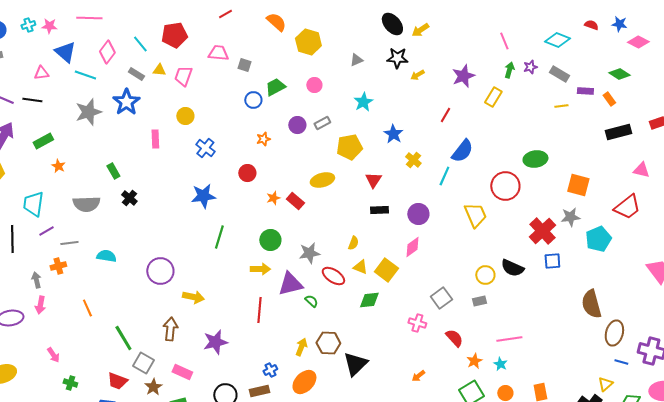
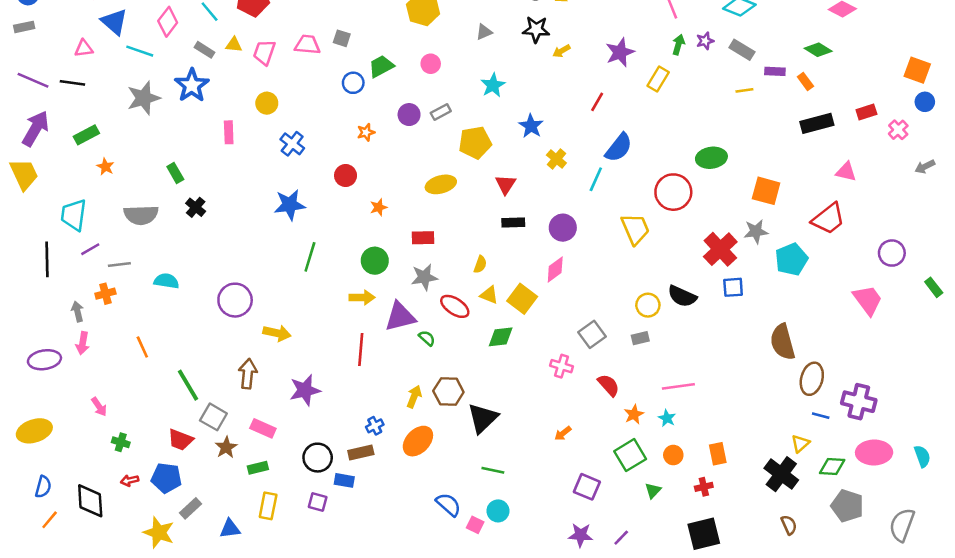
pink trapezoid: (218, 53) -> (307, 45), moved
red rectangle: (295, 201) -> (423, 238), moved, turned -42

